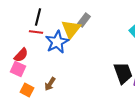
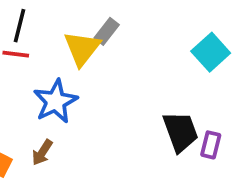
blue star: (57, 42) -> (55, 101), moved

